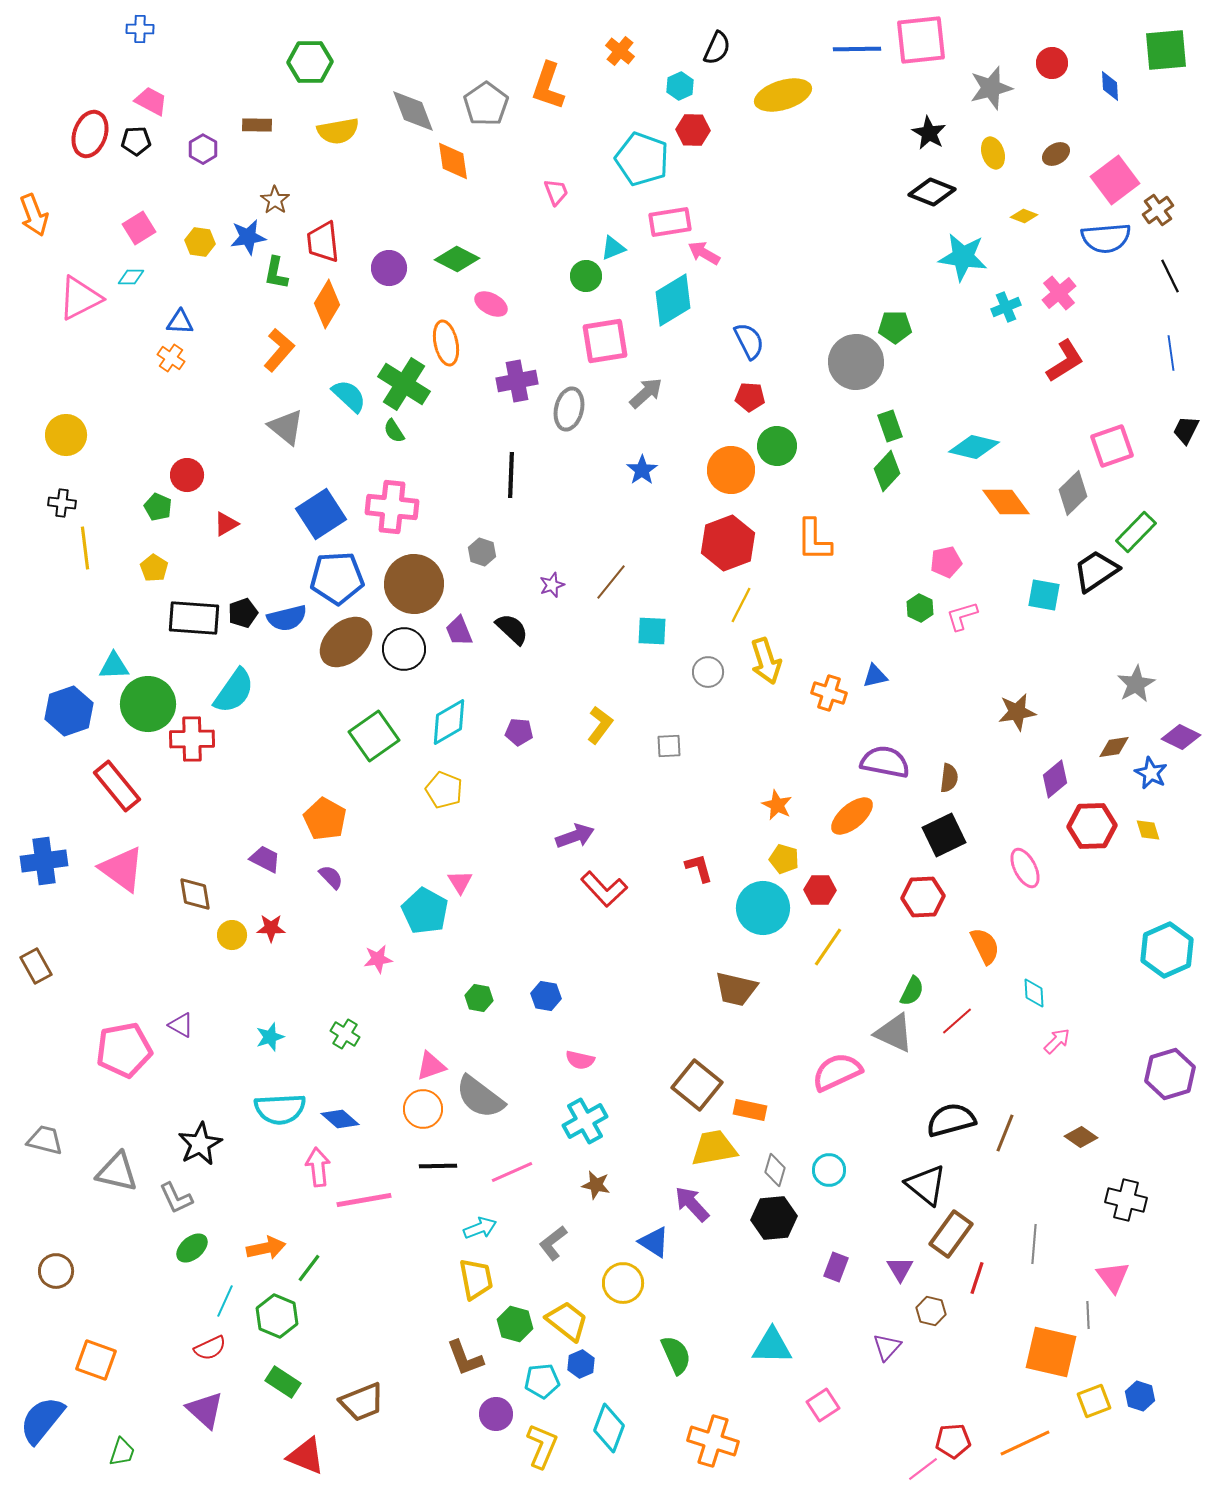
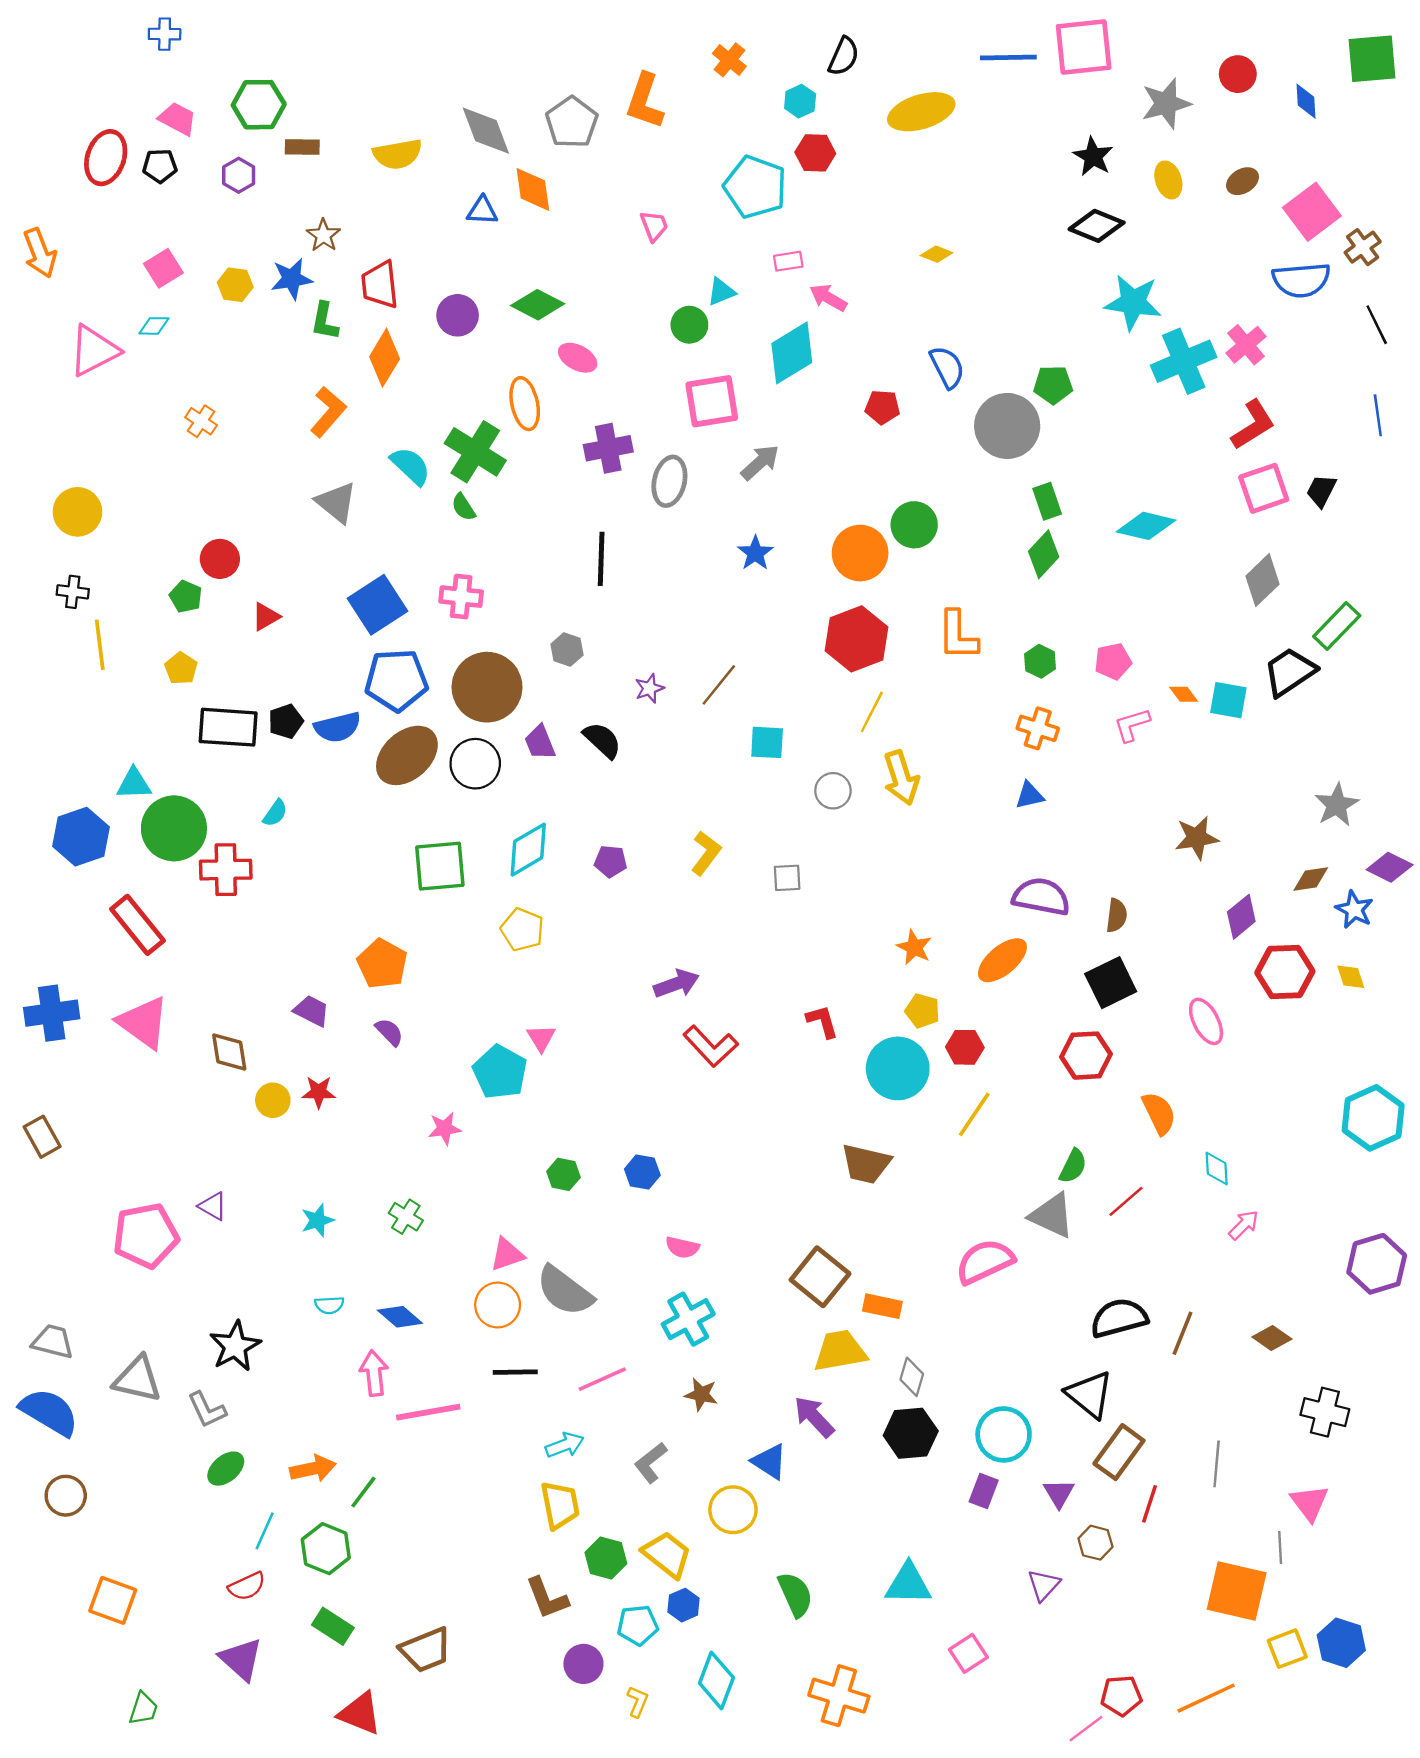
green hexagon: (310, 62) -> (259, 105), moved
yellow diamond: (1024, 216) -> (937, 254), moved
pink rectangle: (670, 222) -> (788, 261), size x0.6
cyan cross: (1006, 307) -> (1184, 361), size x1.8
blue triangle: (180, 322) -> (482, 211), moved
blue semicircle: (749, 341) -> (947, 367), moved
red pentagon: (750, 397) -> (882, 407), moved
black trapezoid: (1186, 430) -> (1321, 491), moved
pink square: (1112, 446) -> (1264, 488), moved
orange diamond: (1006, 502) -> (1184, 694), moved, size x0.5
pink cross: (392, 507) -> (461, 597), size x0.7
green hexagon: (920, 608) -> (1040, 661), moved
cyan semicircle: (234, 691) -> (275, 813), size x0.5
orange cross: (829, 693) -> (1038, 728), moved
green square: (374, 736) -> (440, 866), turned 30
cyan semicircle: (280, 1109) -> (329, 1305), size x0.5
cyan circle: (829, 1170) -> (1004, 1434), moved, size x1.4
blue hexagon: (1140, 1396) -> (1341, 1643), size x1.4
blue semicircle: (42, 1420) -> (49, 1412), moved, turned 82
yellow L-shape: (542, 1446) -> (638, 1702), size x0.6

